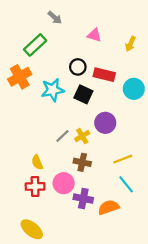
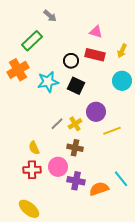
pink triangle: (94, 35) -> (96, 32), moved
yellow arrow: (130, 44) -> (122, 51), moved
red rectangle: (104, 75) -> (95, 55), moved
yellow line: (123, 159) -> (112, 131), moved
cyan line: (126, 184) -> (121, 179), moved

